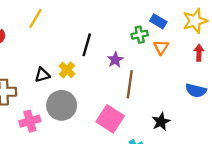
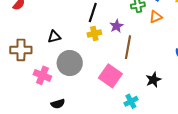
orange triangle: (161, 47) -> (156, 17), turned 32
yellow cross: (67, 70) -> (94, 34), moved, turned 32
pink cross: (30, 121) -> (42, 75), turned 36

